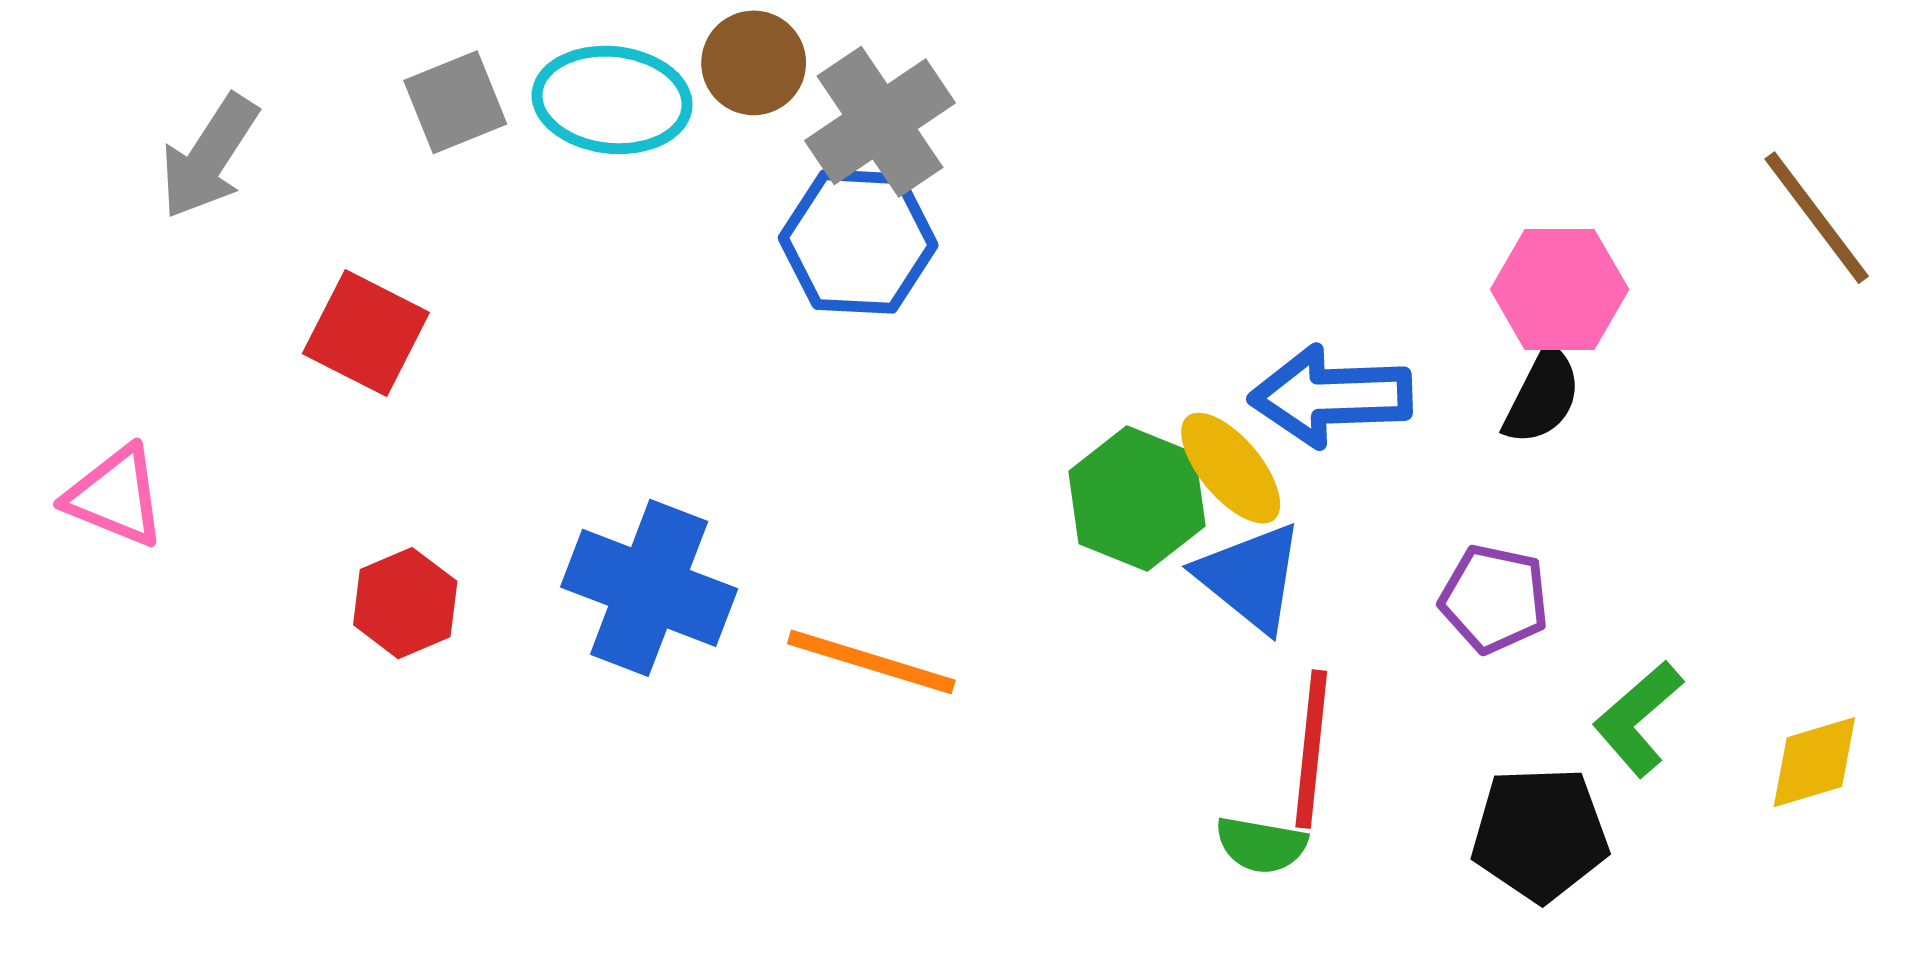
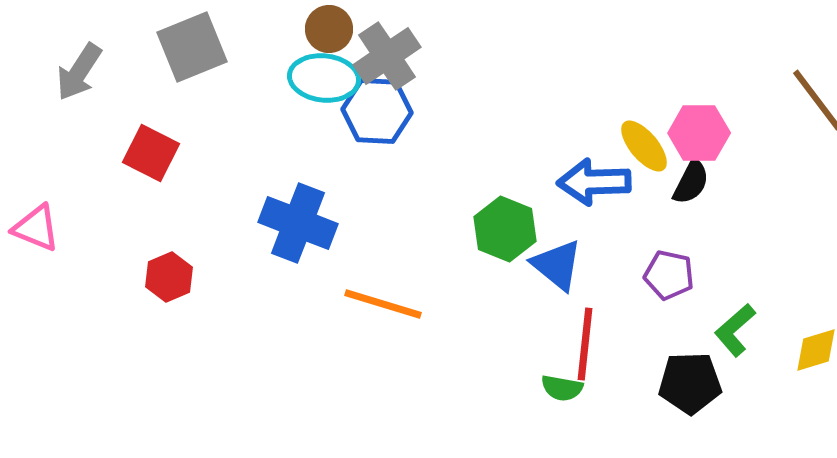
cyan ellipse: (612, 100) -> (324, 78), moved
gray square: (455, 102) -> (192, 47), size x1.5
yellow ellipse: (1231, 468) -> (644, 146), moved
blue cross: (649, 588) -> (298, 223), moved

